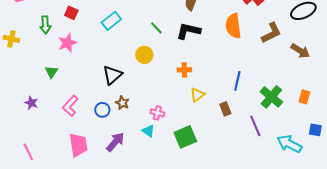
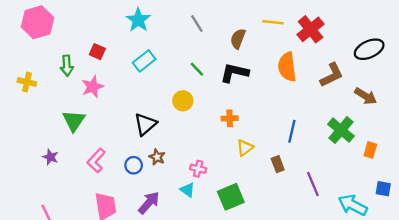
green triangle: (51, 72) -> (74, 121), size x1.5
green cross: (271, 97) -> (341, 130), moved

